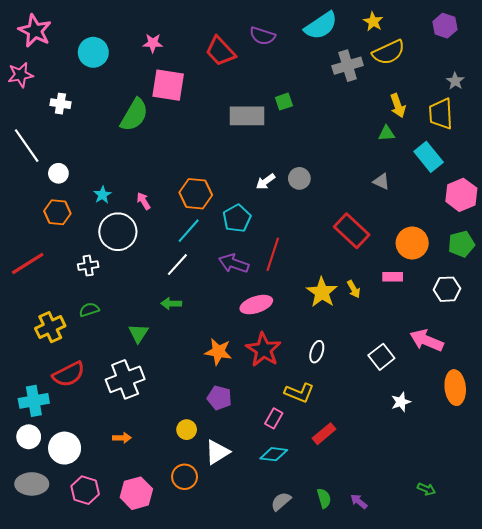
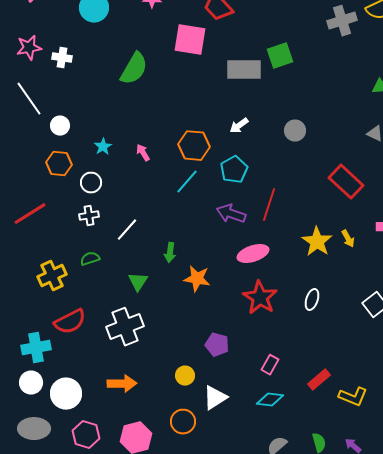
pink star: (20, 75) -> (29, 48), moved
pink square: (168, 85) -> (190, 40), moved
green square: (284, 102) -> (280, 56), size x1.5
white arrow: (266, 181) -> (239, 126), moved
white circle: (118, 232) -> (91, 183), moved, size x0.6
white line: (177, 265) -> (127, 230), moved
green arrow: (171, 303) -> (170, 253), turned -84
orange star: (218, 352) -> (197, 279), moved
yellow L-shape: (299, 393) -> (353, 397), moved
orange arrow: (122, 438) -> (122, 384), size x1.6

